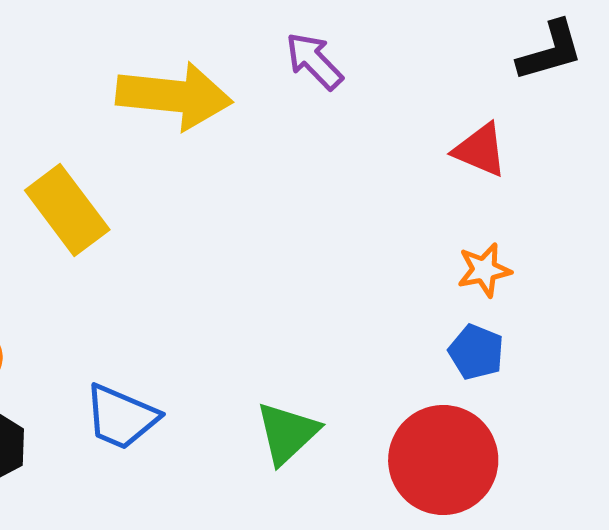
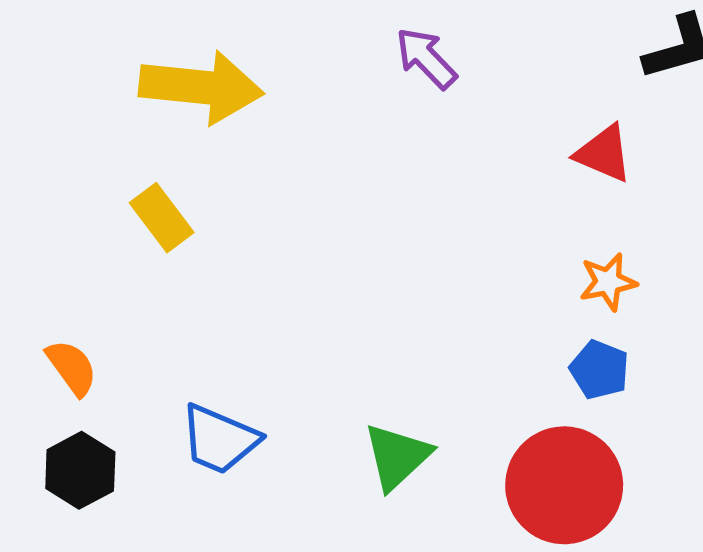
yellow arrow: (174, 96) -> (201, 87), moved
yellow rectangle: (67, 210) -> (162, 218), size x0.7

